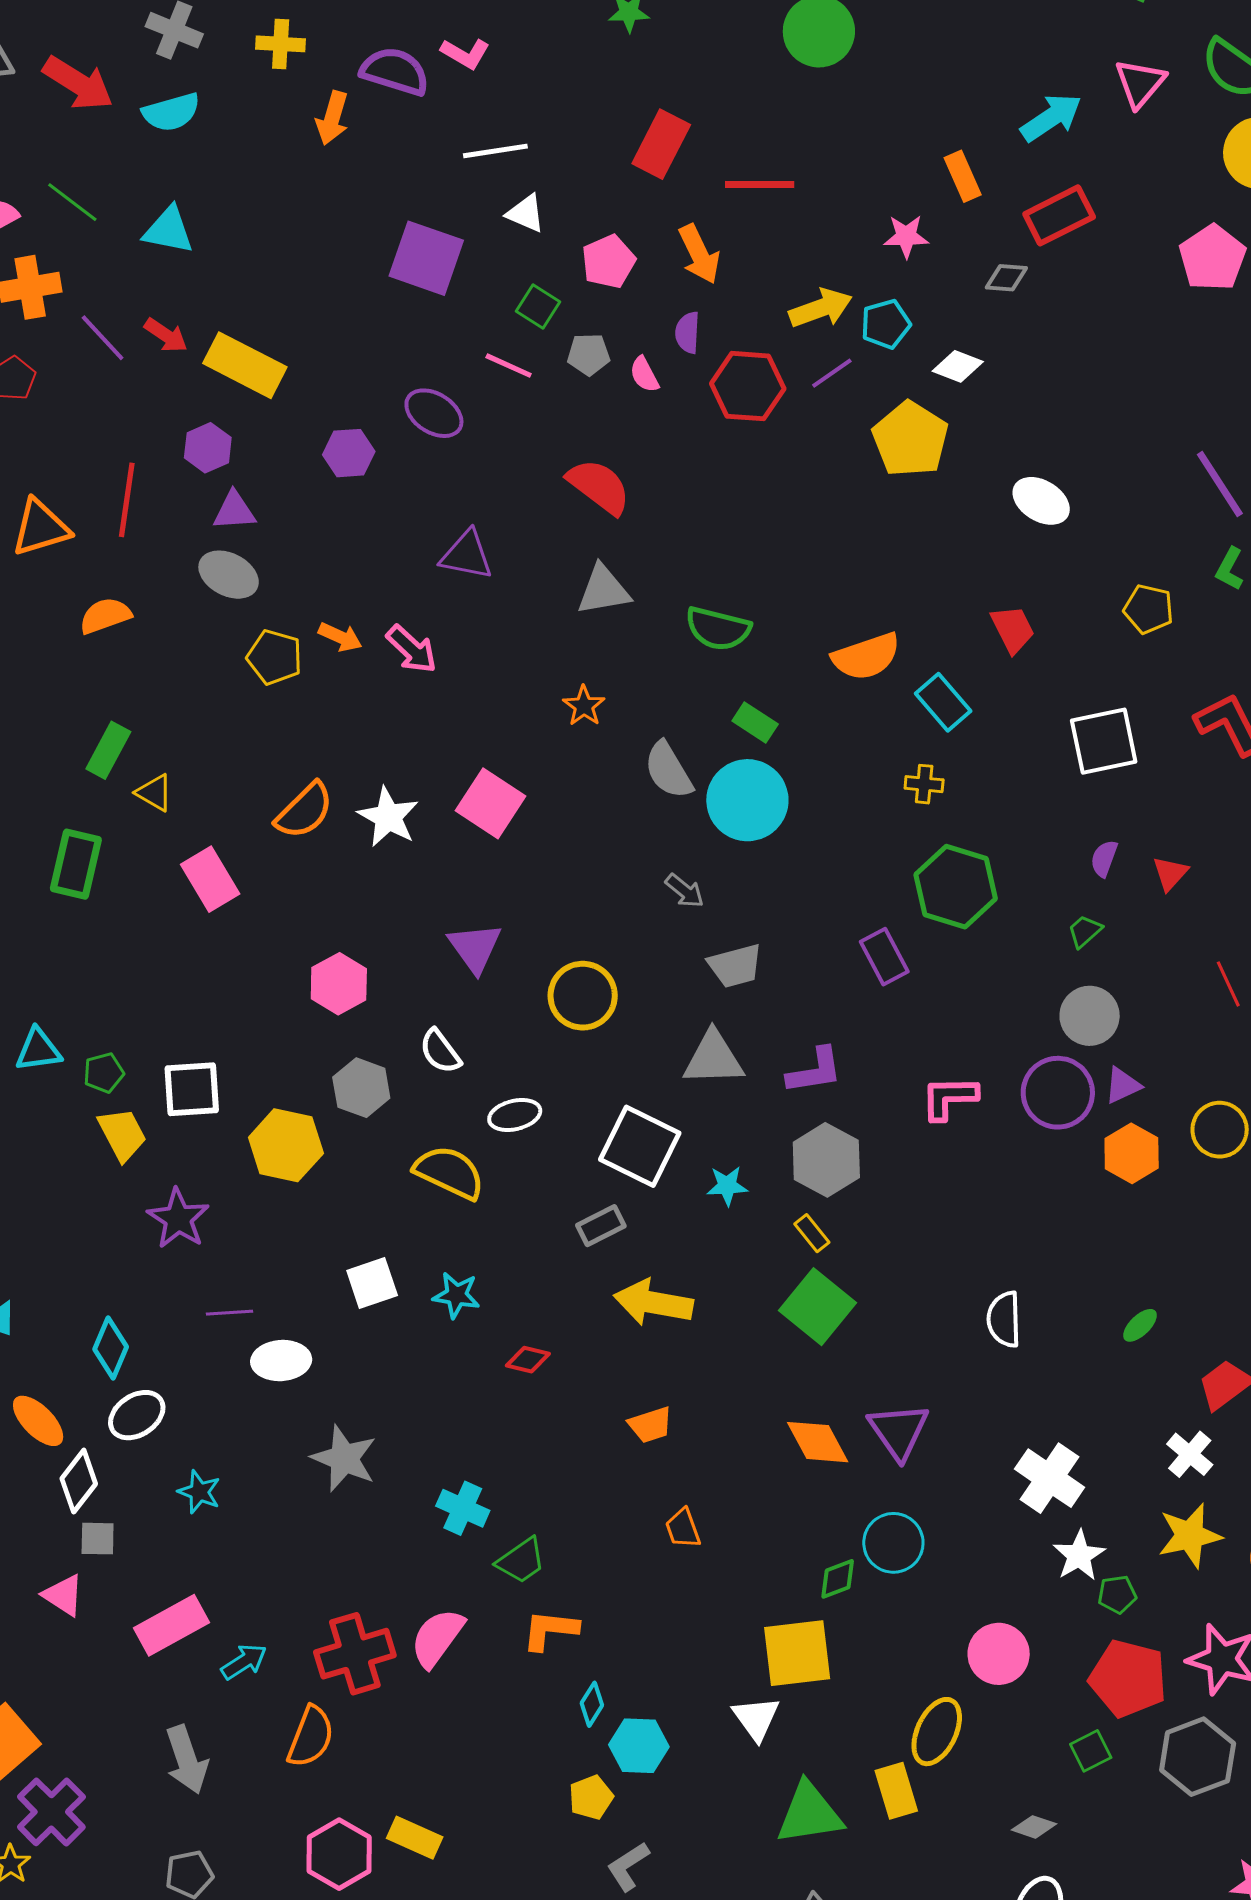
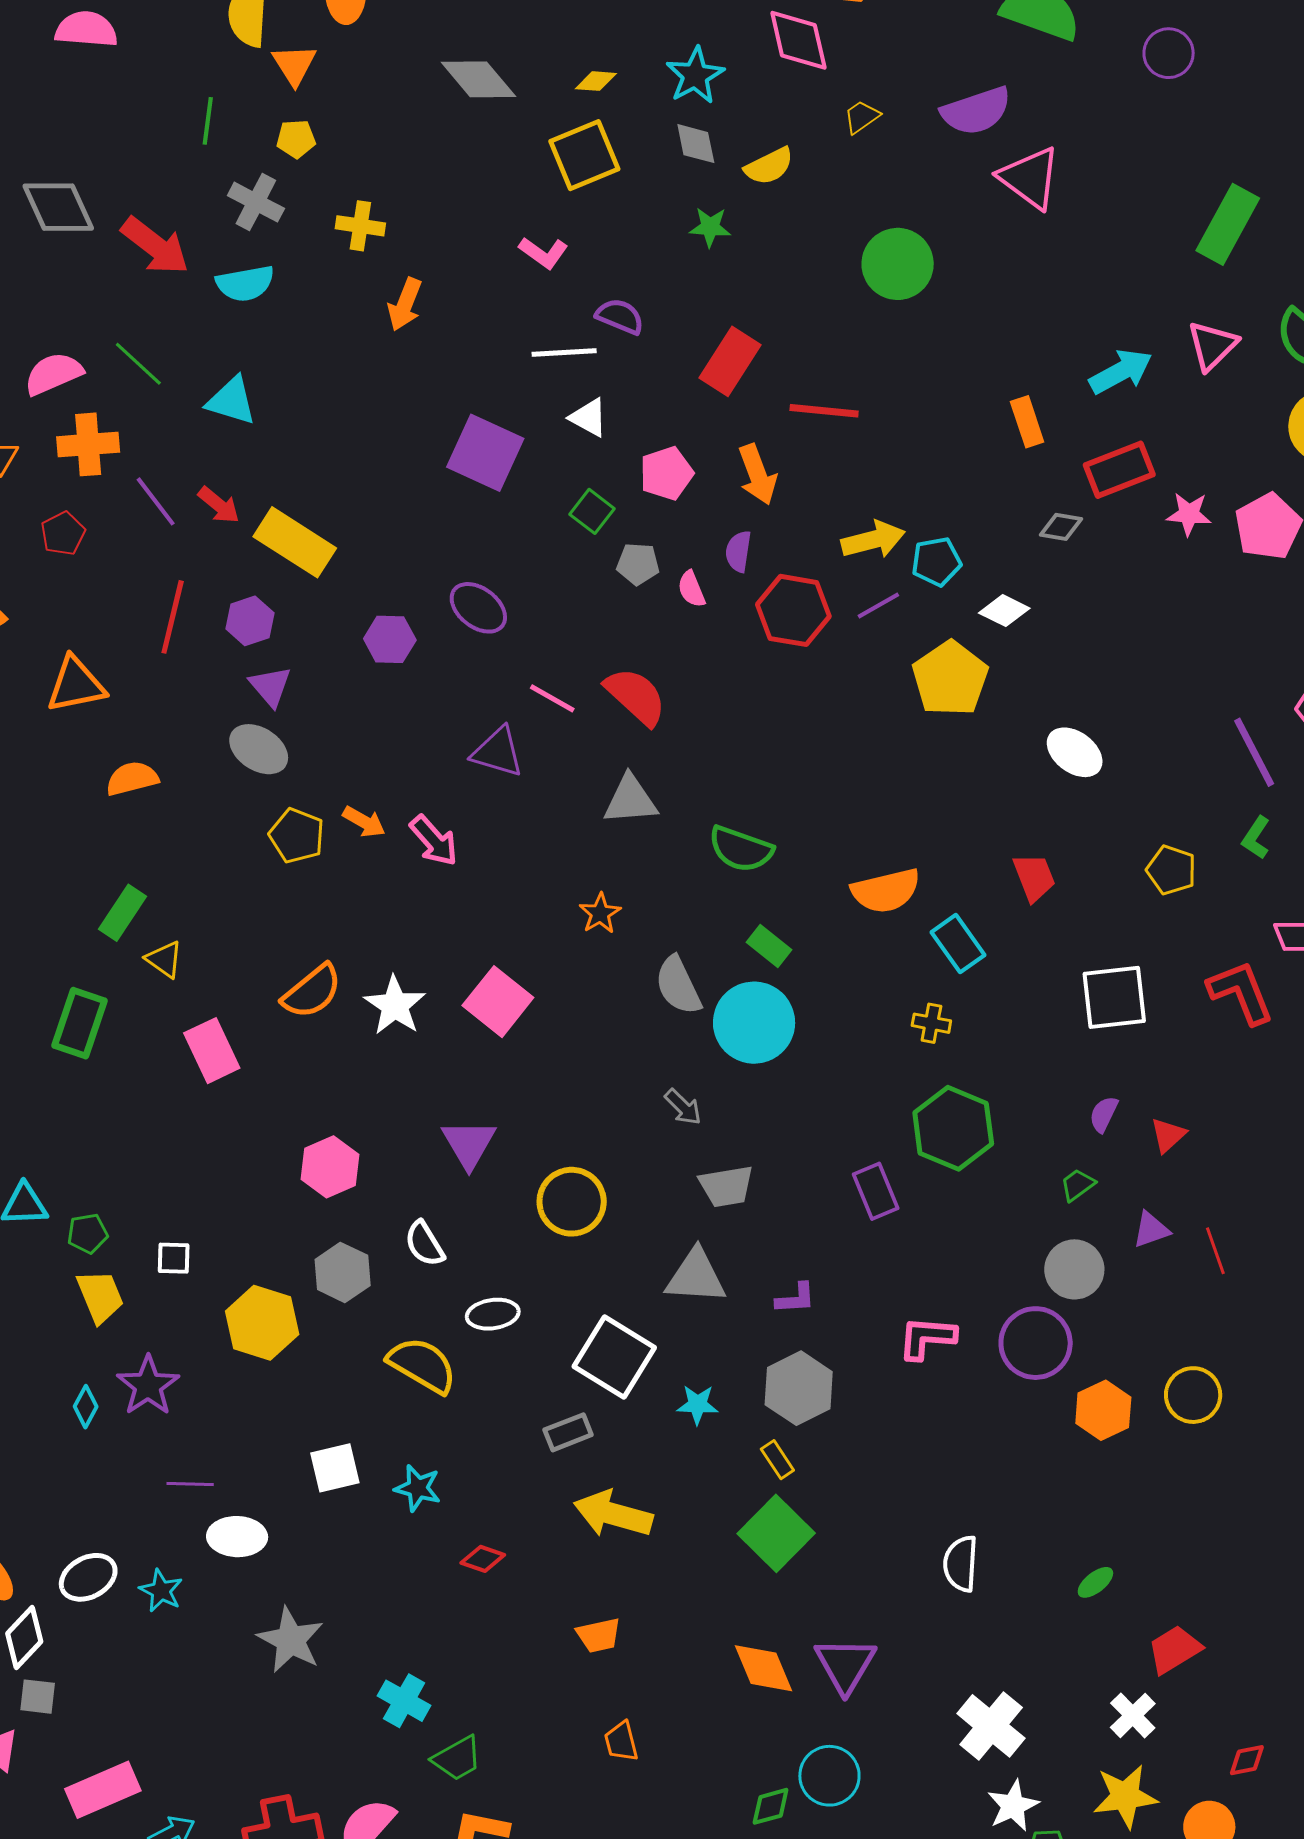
purple semicircle: (395, 71) -> (620, 316), moved, size x0.7
pink star: (906, 236) -> (1189, 514), moved
pink line: (509, 366) -> (552, 698), moved
red line: (127, 500) -> (173, 617), moved
purple triangle: (234, 511) -> (270, 686), turned 48
purple L-shape: (815, 1071) -> (796, 1298), size x0.7
purple triangle: (1123, 1085) -> (1151, 1230), moved
white square: (192, 1089) -> (174, 1258), size x0.6
cyan diamond: (111, 1348) -> (86, 1407), moved, size x0.7
cyan star: (199, 1492) -> (161, 1591), moved

